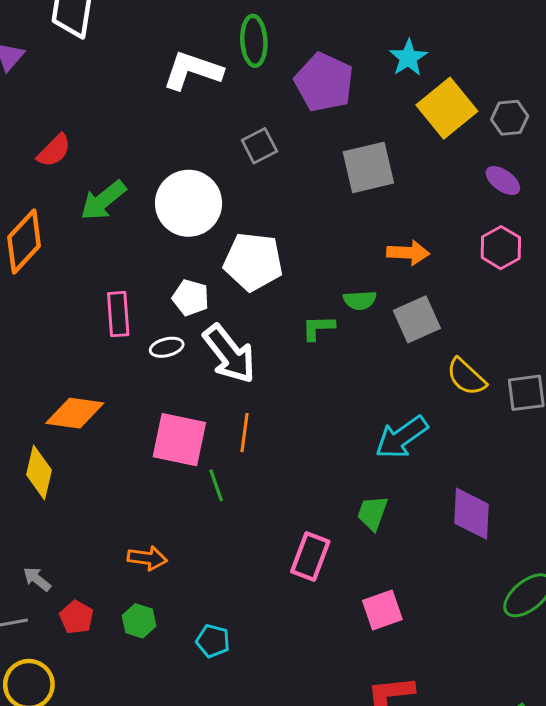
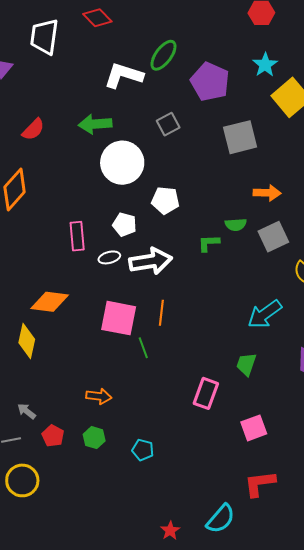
green ellipse: (254, 41) -> (163, 55), turned 40
green arrow: (103, 200) -> (95, 124), moved, turned 36
white pentagon: (253, 262) -> (165, 200), size x0.7
white arrow: (229, 354) -> (151, 261), turned -60

